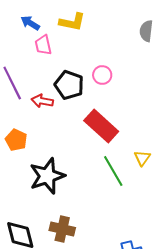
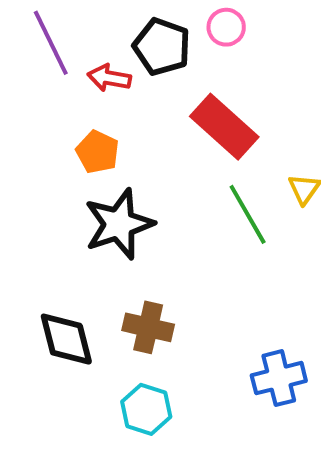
orange pentagon: (16, 140) -> (97, 152), moved

